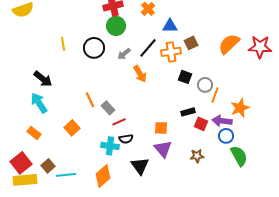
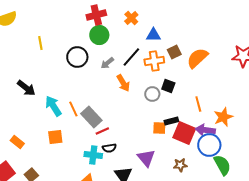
yellow line: (63, 44) -> (40, 43), moved
orange semicircle: (229, 44) -> (197, 58), moved
gray circle: (205, 85) -> (152, 94), moved
orange line: (215, 95) -> (198, 104), turned -35
cyan arrow: (39, 103) -> (53, 106), moved
gray rectangle: (108, 108) -> (91, 117), size x1.5
red square: (201, 124) -> (184, 133), size x1.6
orange square: (72, 128) -> (55, 137), turned 35
orange square: (161, 128) -> (159, 128), moved
blue circle: (226, 136) -> (209, 145), size x1.5

